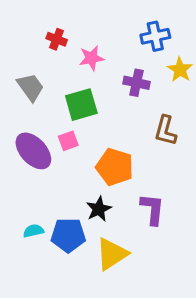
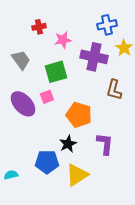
red cross: (57, 39) -> (39, 27), turned -32
purple cross: (136, 83) -> (94, 57), size x1.5
cyan semicircle: (33, 231) -> (11, 175), moved

